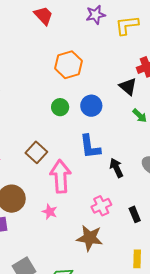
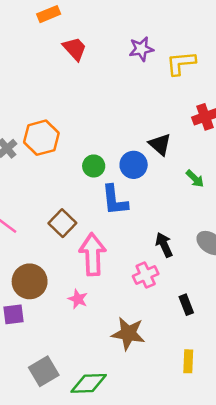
orange hexagon: (69, 65) -> (41, 138), moved
black triangle: (128, 87) -> (160, 144), moved
blue L-shape: (90, 147) -> (115, 200), moved
pink cross: (101, 206) -> (146, 275), moved

